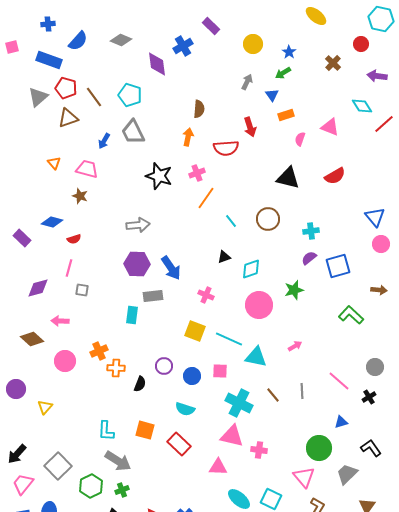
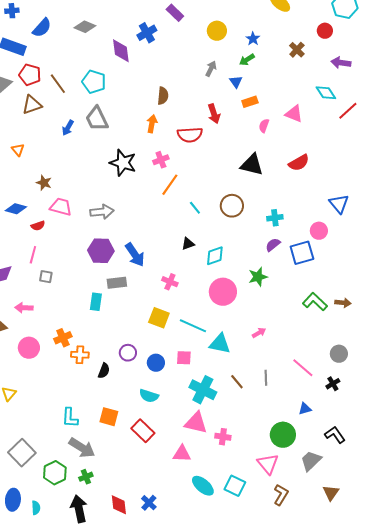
pink trapezoid: (87, 169) -> (61, 207), moved
pink circle: (381, 244) -> (319, 231), moved
brown arrow: (379, 290) -> (343, 303), moved

